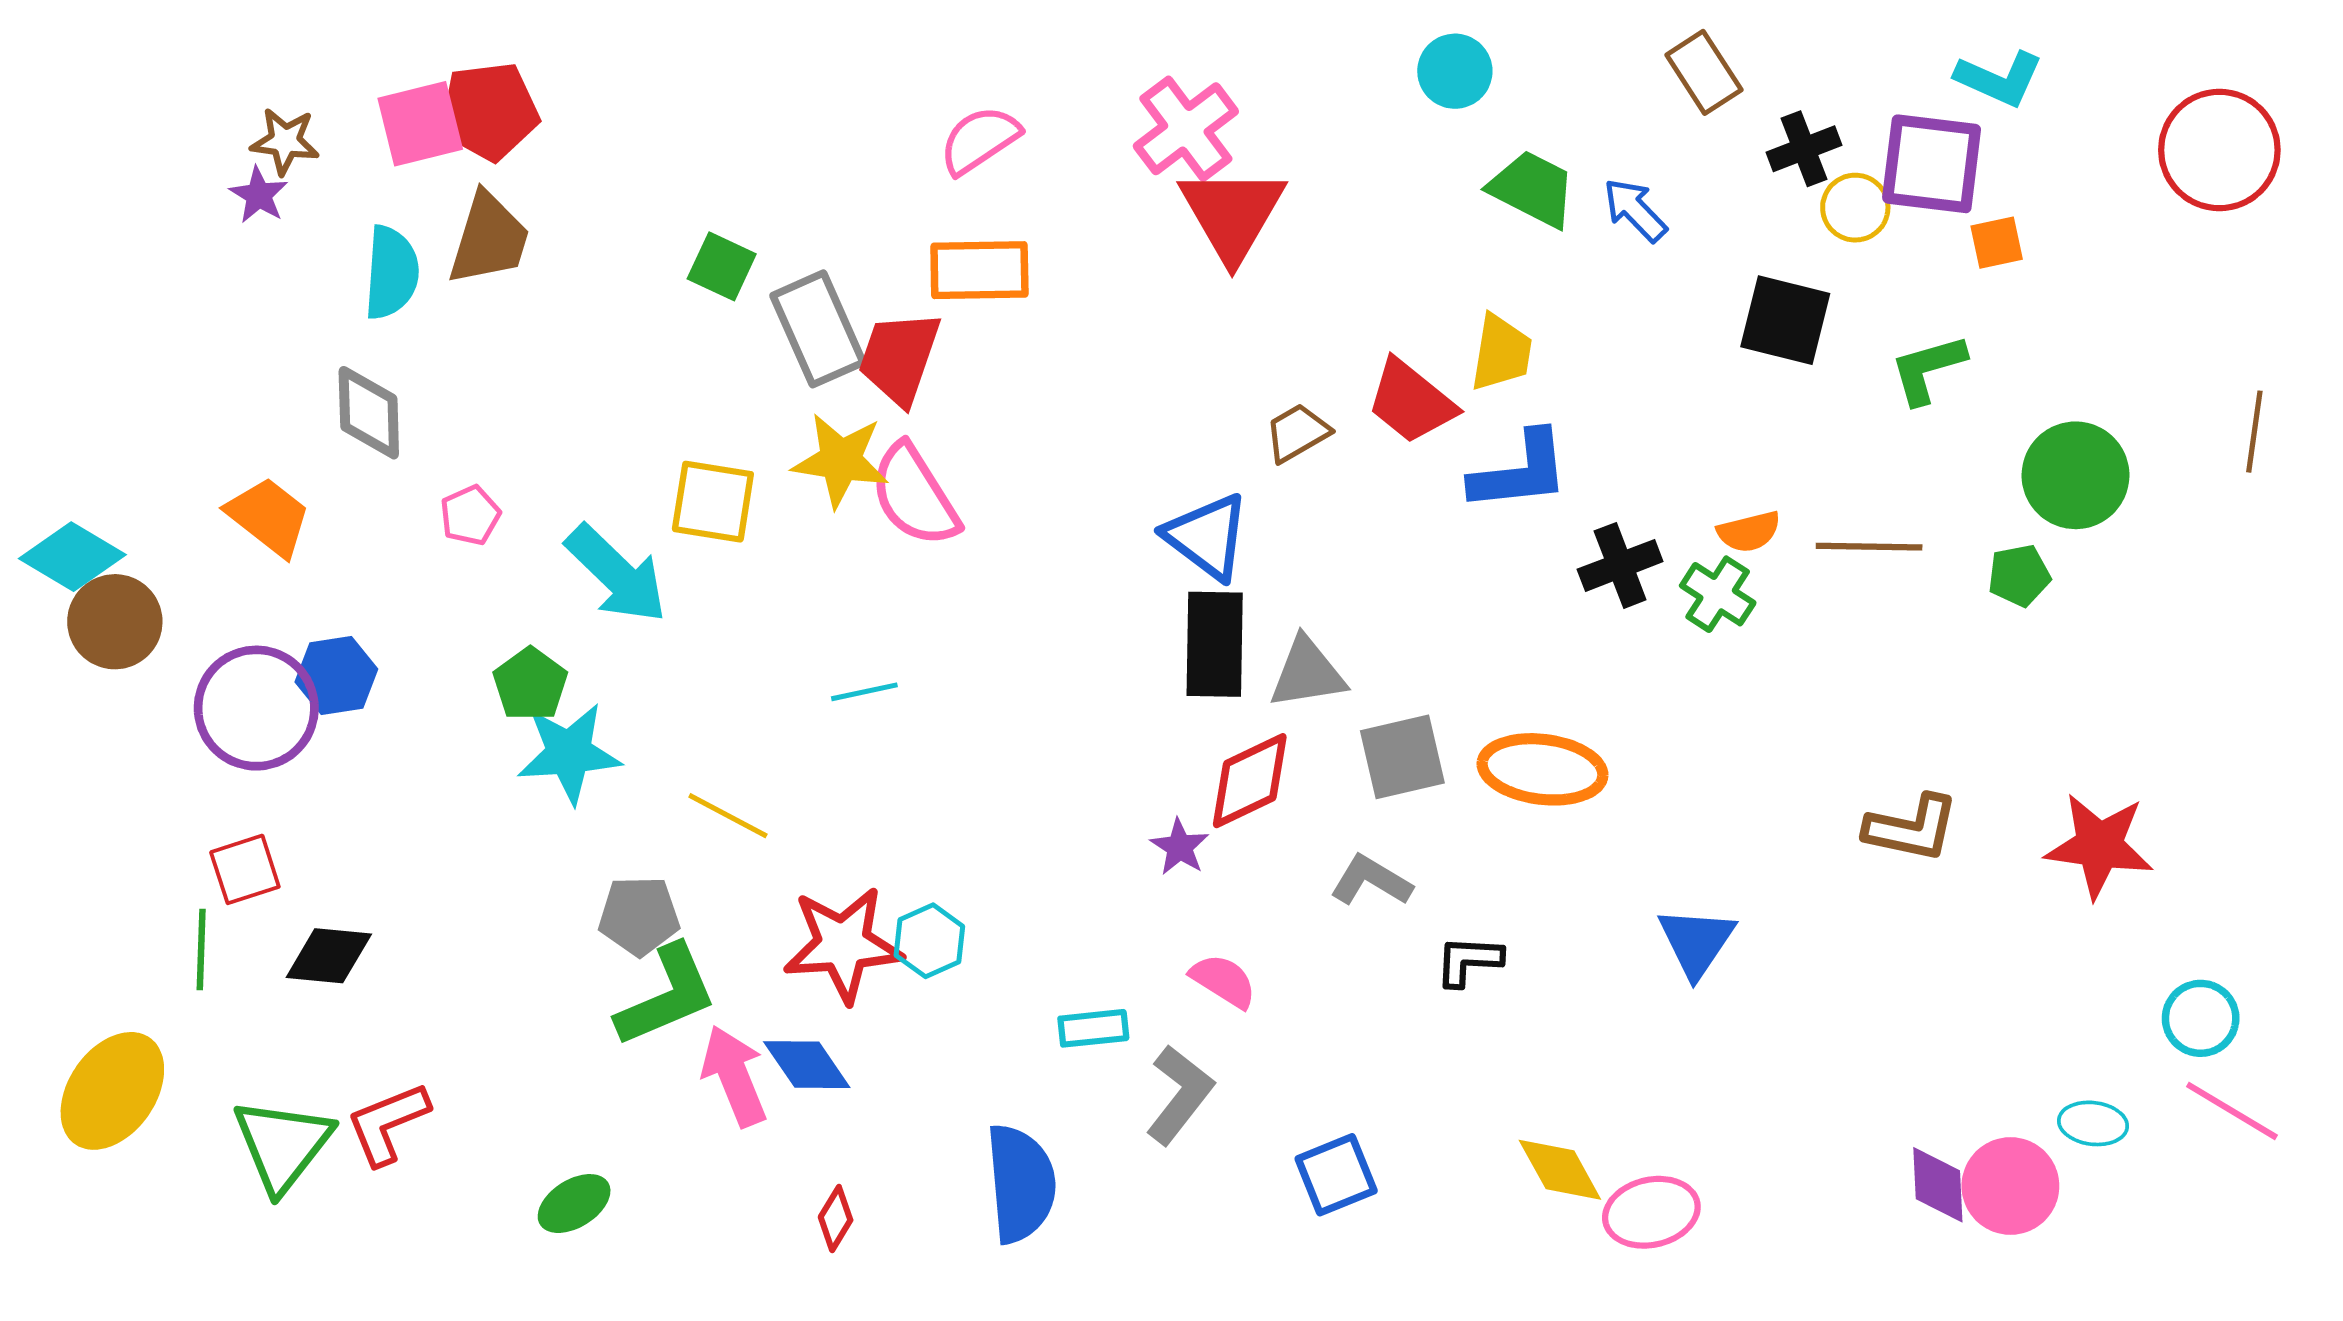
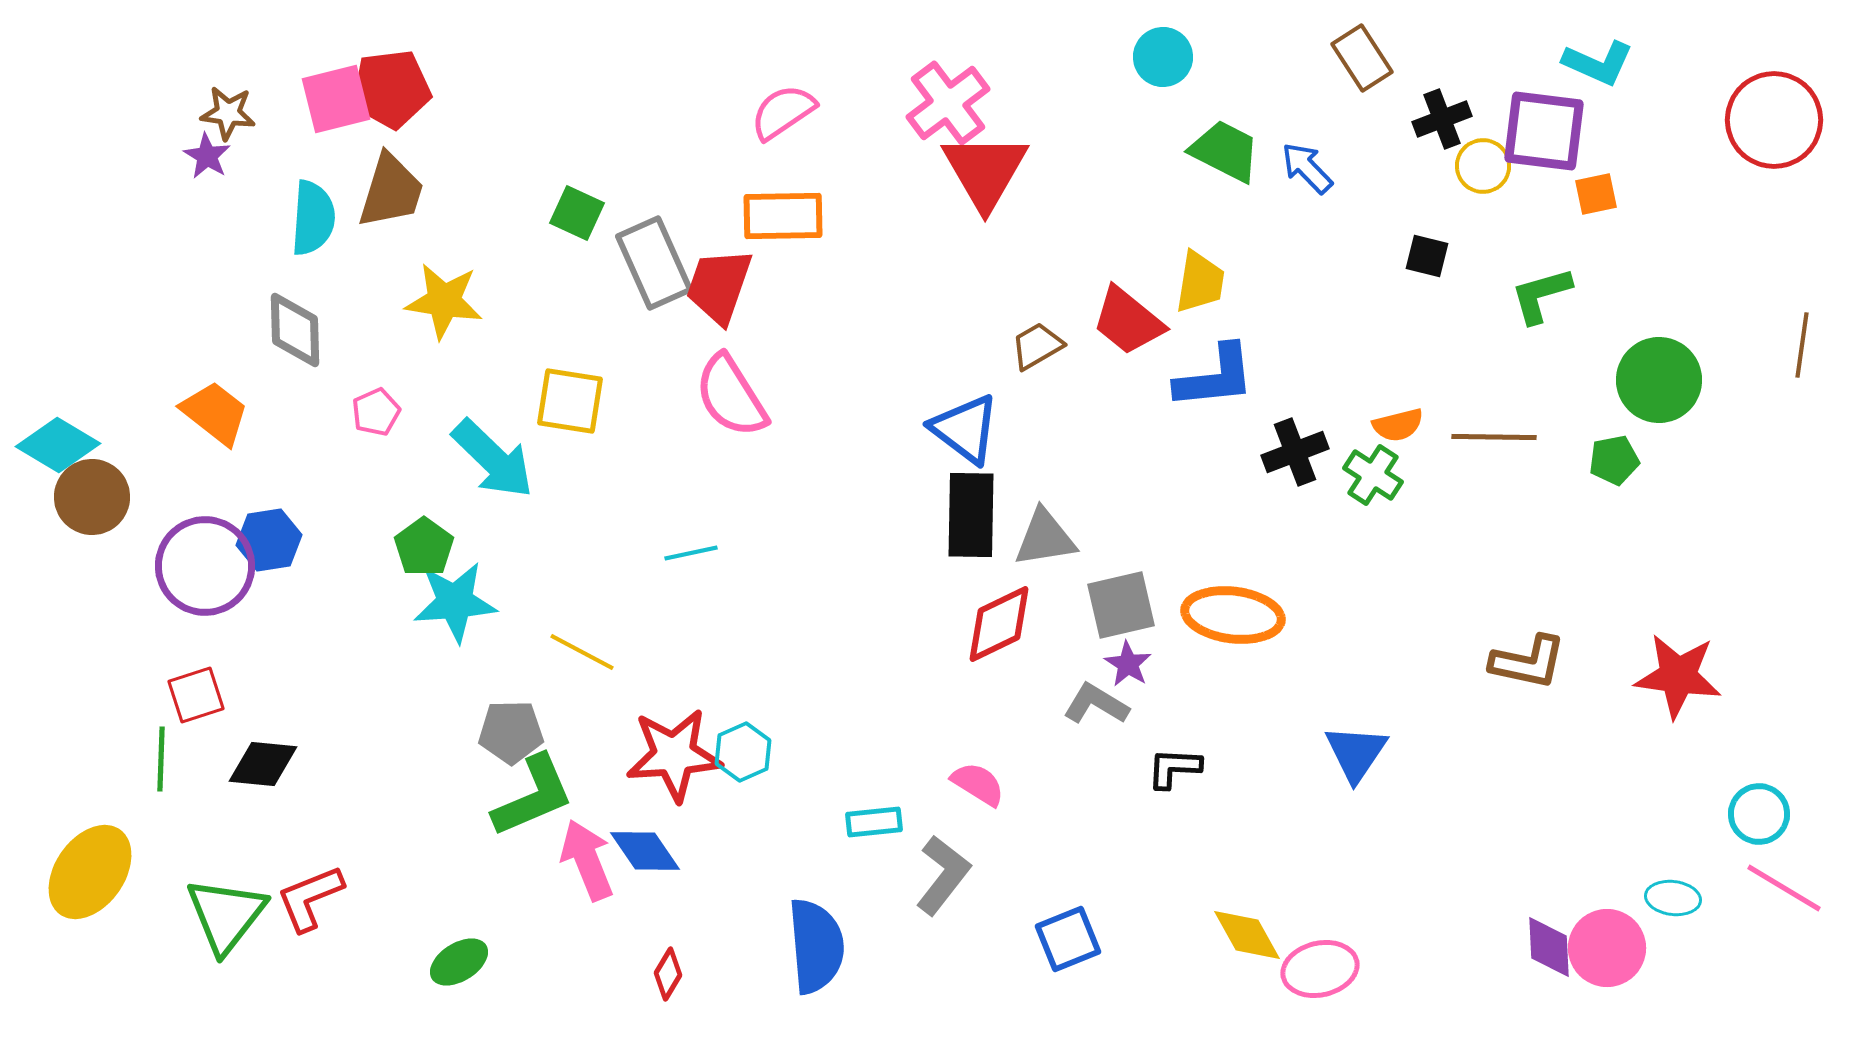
black square: (1785, 320) -> (1427, 256), size x0.6
yellow star: (841, 460) -> (444, 301), moved
purple star: (1180, 847) -> (1128, 664), moved

